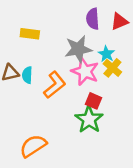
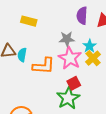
gray star: (78, 49) -> (67, 39), size x0.7
orange L-shape: (55, 85) -> (44, 66), turned 35
red square: (93, 101) -> (74, 83), turned 32

